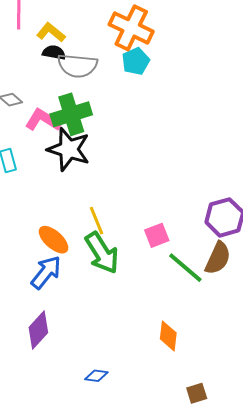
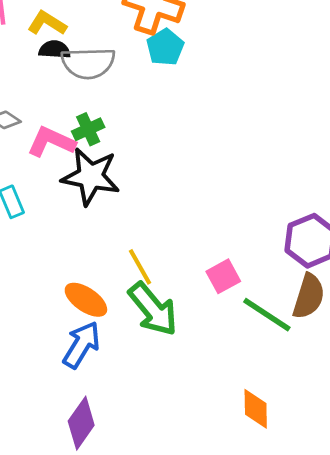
green cross: (71, 114) -> (88, 129), size x0.6

